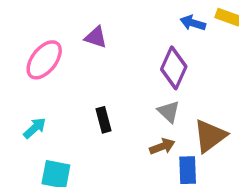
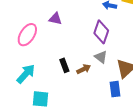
cyan arrow: (35, 128) -> (26, 74), size x1.5
brown arrow: (162, 146) -> (84, 69), moved

